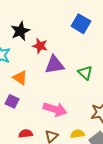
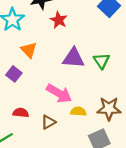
purple triangle: (54, 65) -> (73, 58), moved
yellow semicircle: (77, 134) -> (78, 111), moved

